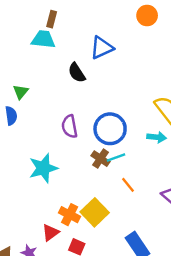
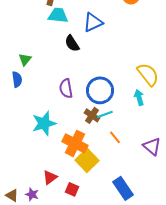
cyan trapezoid: (43, 39) -> (58, 15), moved
cyan arrow: (157, 137) -> (139, 97), turned -112
orange cross: (70, 215) -> (75, 143), moved, size x1.4

